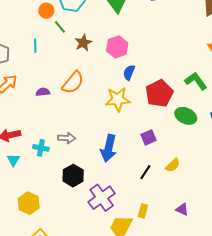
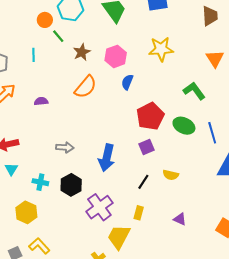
orange semicircle: (73, 83) -> (86, 87), moved
red pentagon: (159, 93) -> (150, 116), moved
yellow star: (118, 99) -> (161, 49), moved
cyan cross: (41, 148) -> (40, 182), moved
yellow semicircle: (173, 165) -> (171, 175), turned 56
yellow rectangle: (143, 211) -> (139, 213), moved

